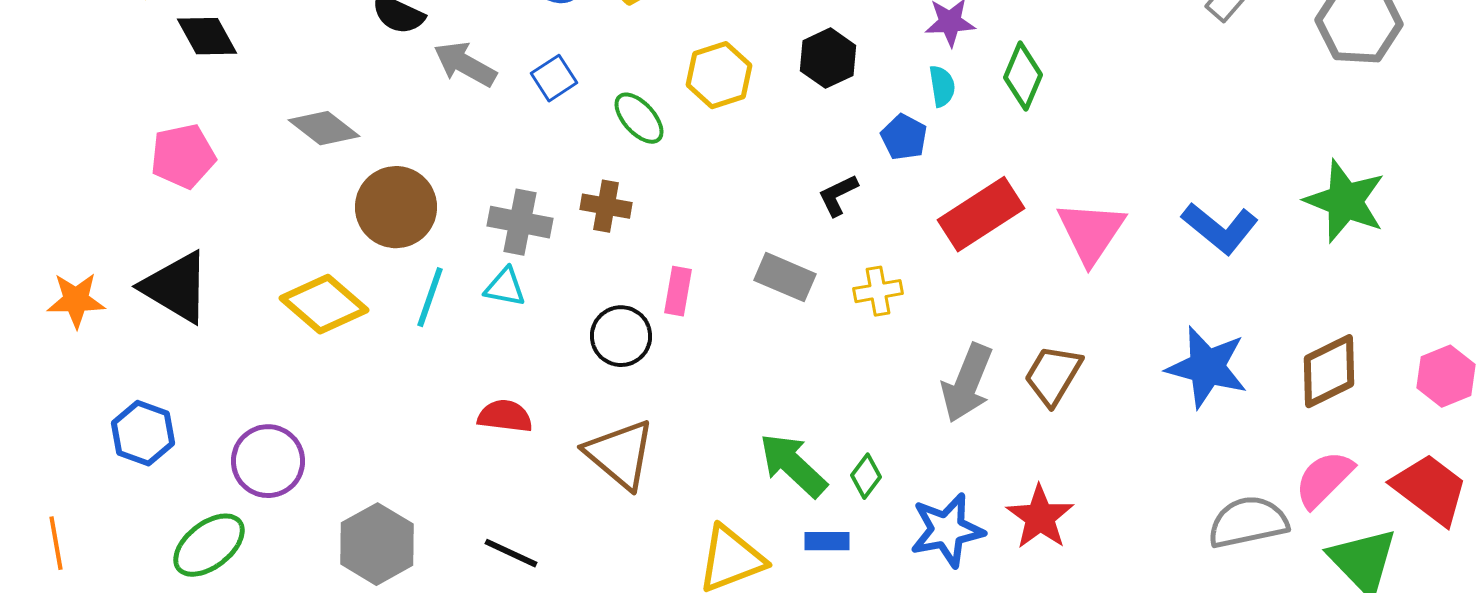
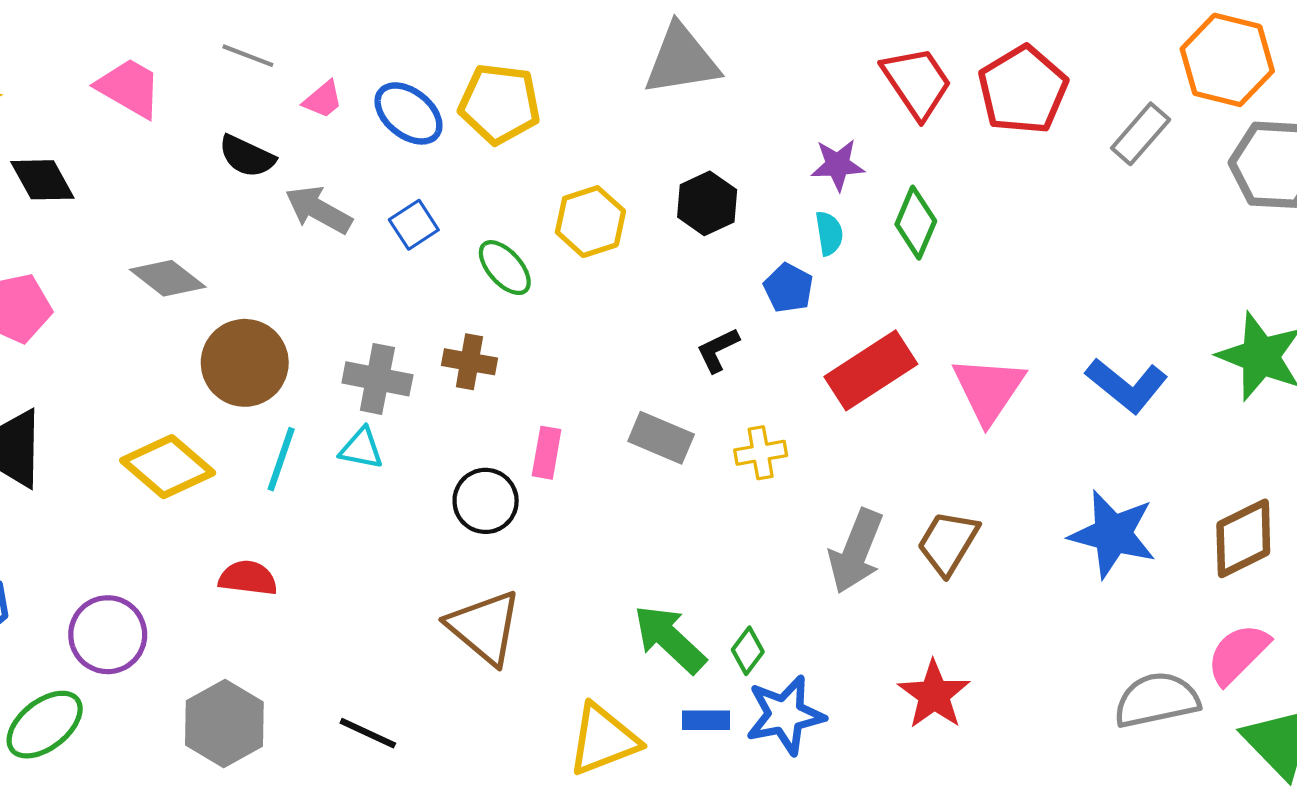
red semicircle: (505, 416) -> (248, 578), moved
blue star: (947, 530) -> (785, 715), moved

